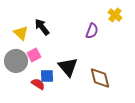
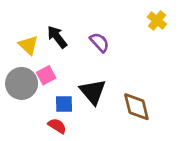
purple semicircle: (92, 31) -> (100, 42), moved, turned -63
red semicircle: (38, 84) -> (57, 126), moved

